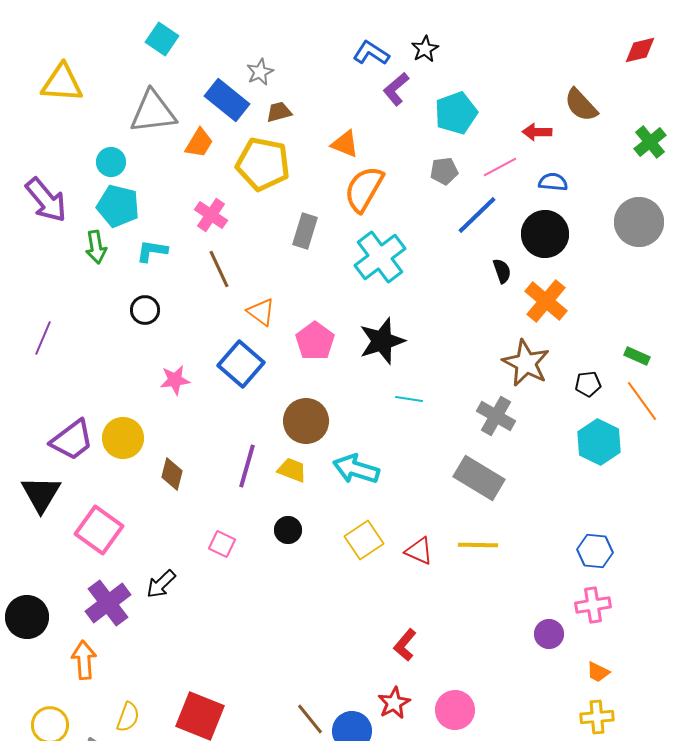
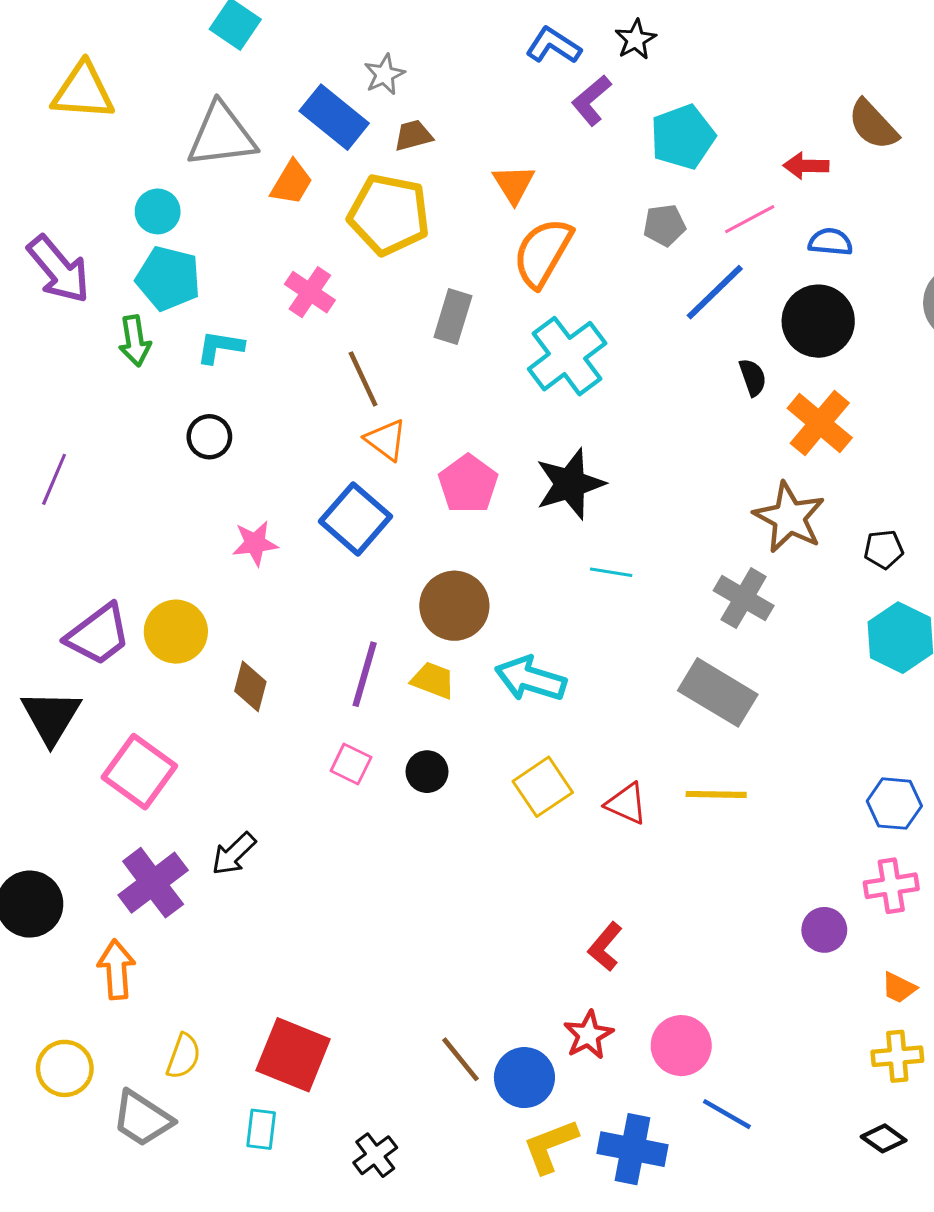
orange triangle: (345, 144) -> (514, 184), turned 36
brown line: (219, 269) -> (363, 379), moved
pink square: (222, 544) -> (351, 764), moved

